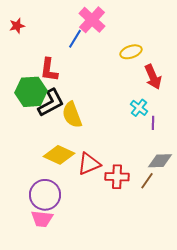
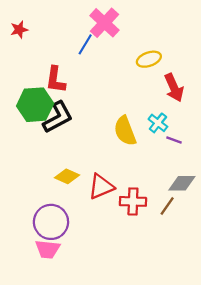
yellow semicircle: (72, 115) -> (125, 131), moved
purple line: (153, 123) -> (174, 140), turned -72
yellow diamond: (59, 155) -> (67, 176), size x0.7

